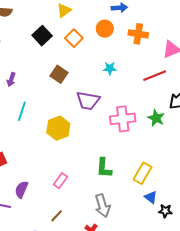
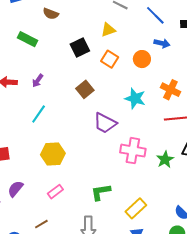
orange cross: (138, 34) -> (170, 90), moved
orange square: (74, 38) -> (110, 59), turned -30
cyan star: (110, 68) -> (135, 98), size x1.5
yellow hexagon: (58, 128) -> (53, 154), moved
green L-shape: (104, 168) -> (101, 192), turned 60

